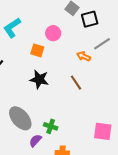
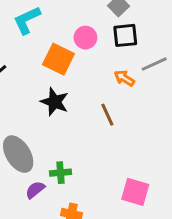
black square: (90, 19) -> (125, 35), moved
orange square: (37, 50) -> (58, 59), size x1.5
green cross: (51, 126) -> (60, 173), turned -32

